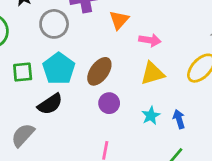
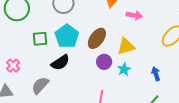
yellow triangle: (152, 73) -> (126, 46), moved
cyan star: (151, 116) -> (124, 69), moved

